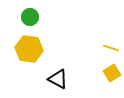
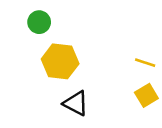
yellow hexagon: (29, 49) -> (60, 61), moved

